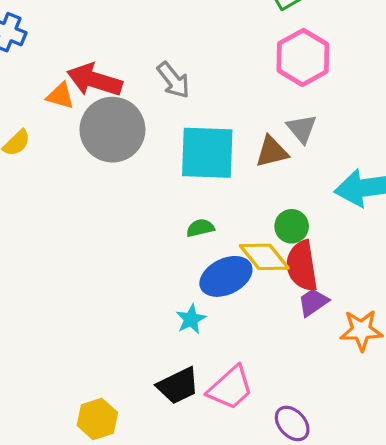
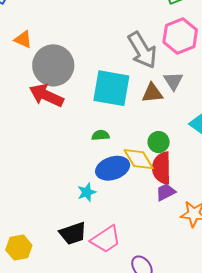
red arrow: (95, 80) -> (46, 95), moved
gray arrow: (173, 80) -> (142, 50), moved, size x1.5

